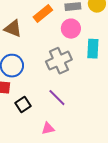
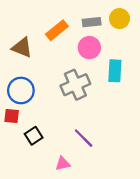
purple line: (57, 98) -> (84, 138), moved

